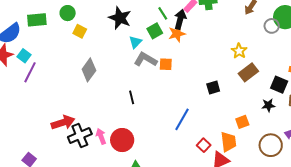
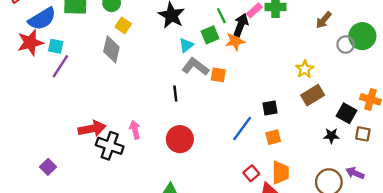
cyan square: (24, 56) -> (56, 46), turned -32
gray diamond: (89, 70) -> (111, 49), moved, turned -30
black line: (132, 97) -> (175, 93), moved
blue line: (182, 119) -> (242, 129), moved
orange square: (242, 122) -> (273, 137), moved
black cross: (80, 136) -> (110, 146), turned 35
pink arrow: (101, 136) -> (135, 130), moved
red circle: (122, 140) -> (180, 139), moved

